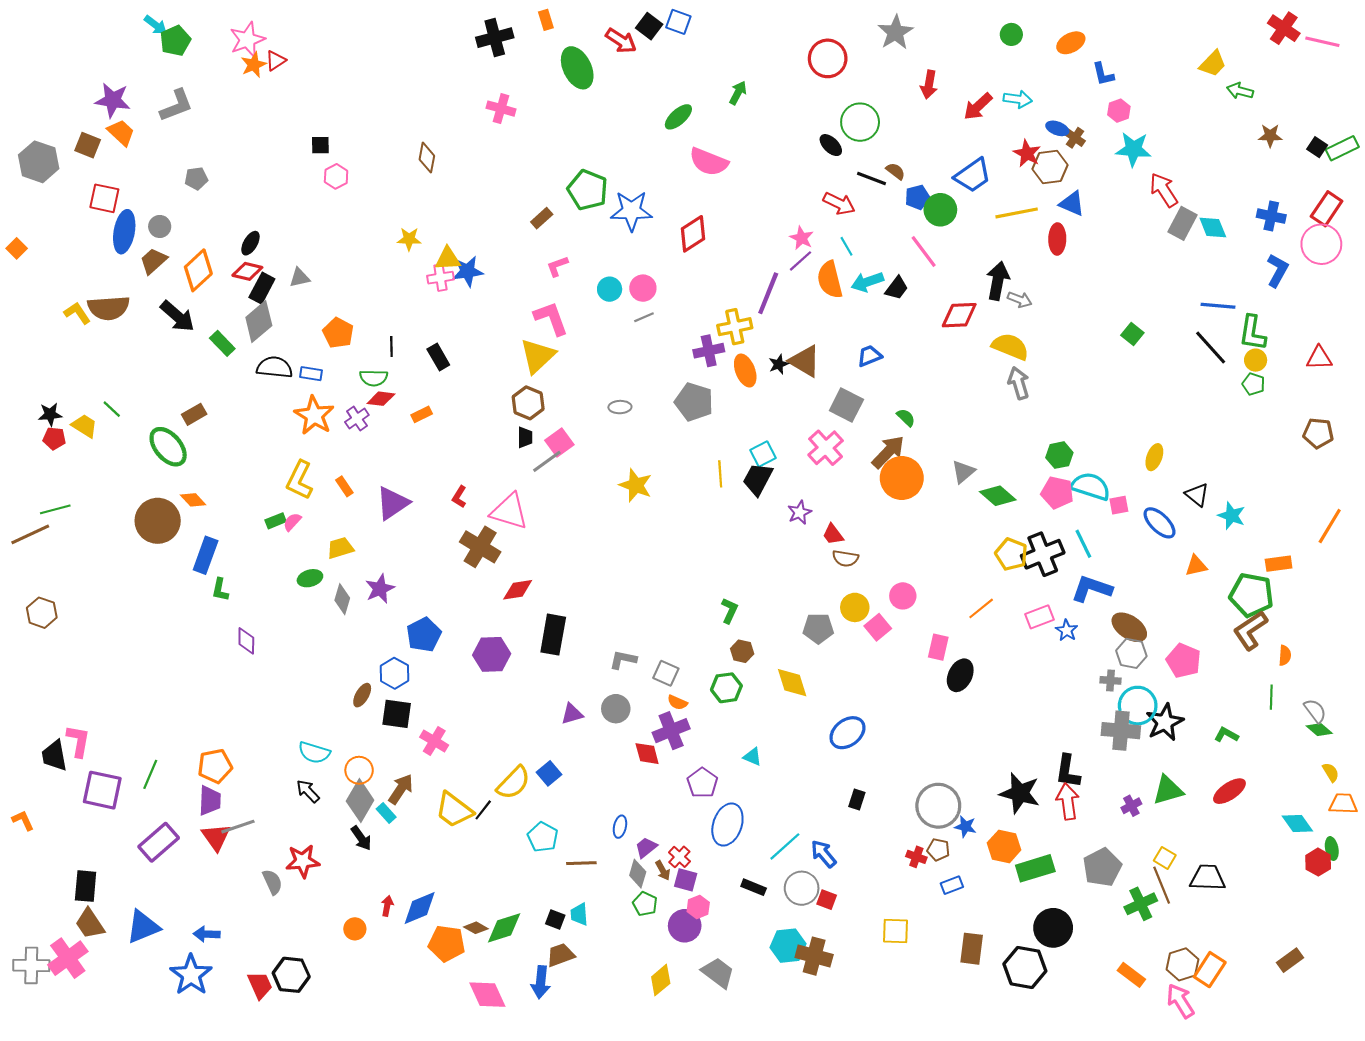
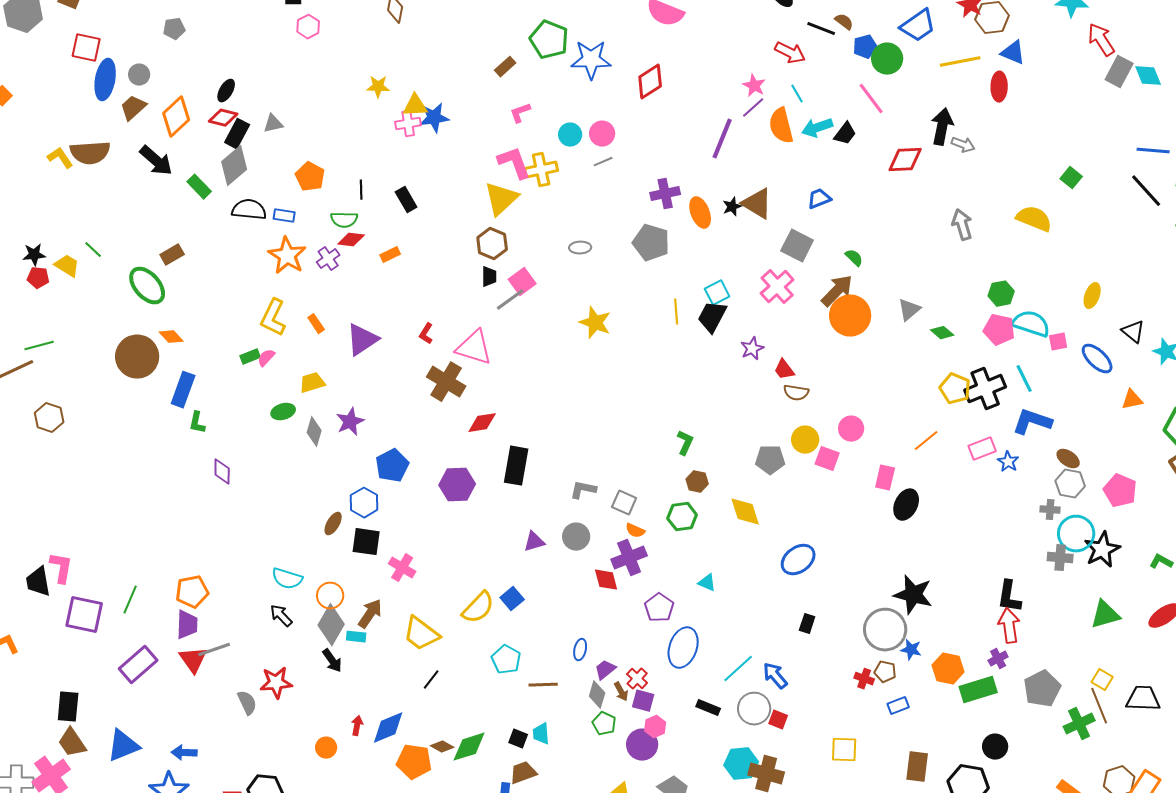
yellow cross: (735, 327) -> (541, 170), moved
yellow semicircle: (1010, 347) -> (1034, 219), moved
green diamond: (998, 496) -> (942, 333), size x0.7
brown hexagon: (42, 613) -> (49, 418), moved
pink square: (878, 627) -> (827, 459), turned -30
brown ellipse: (1129, 627) -> (1068, 459), size x0.7
gray cross: (1121, 731) -> (1060, 558), size x0.7
black star: (1020, 793) -> (913, 595), moved
purple cross: (1131, 806) -> (998, 659), moved
black line: (483, 810) -> (431, 680), moved
cyan rectangle: (386, 813) -> (356, 637), turned -42
black circle: (1053, 928) -> (995, 747), size x0.7

